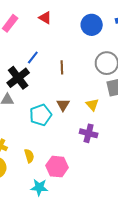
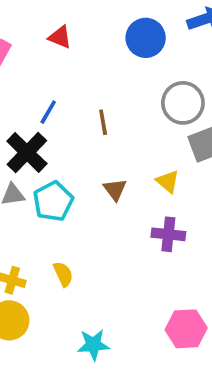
cyan pentagon: (41, 115) -> (53, 201), moved
yellow semicircle: (29, 156) -> (63, 274), moved
pink hexagon: (57, 167) -> (186, 329), moved

